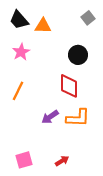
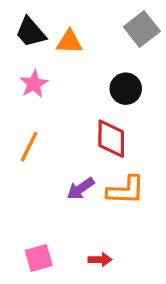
gray square: (88, 18) -> (142, 29), size x1.5
red arrow: (62, 161) -> (100, 260), turned 32

